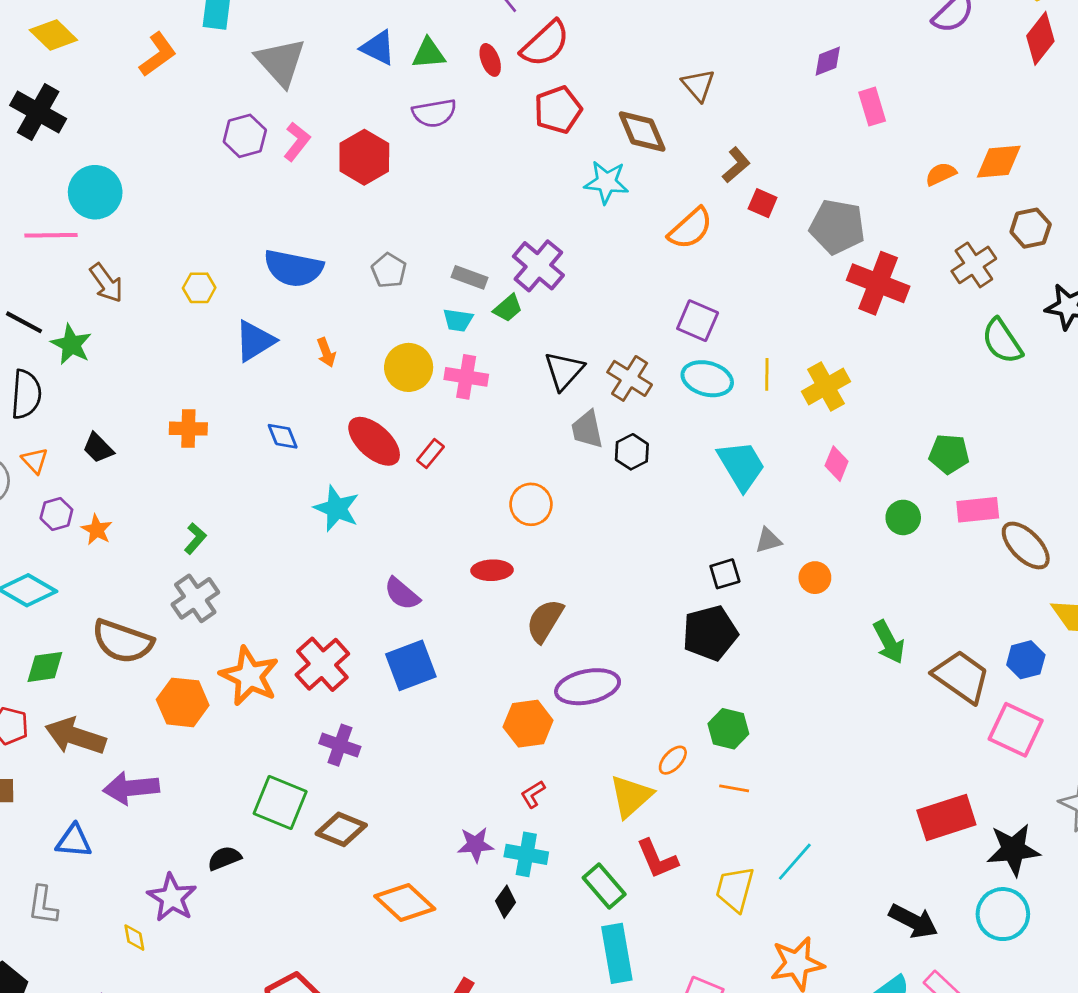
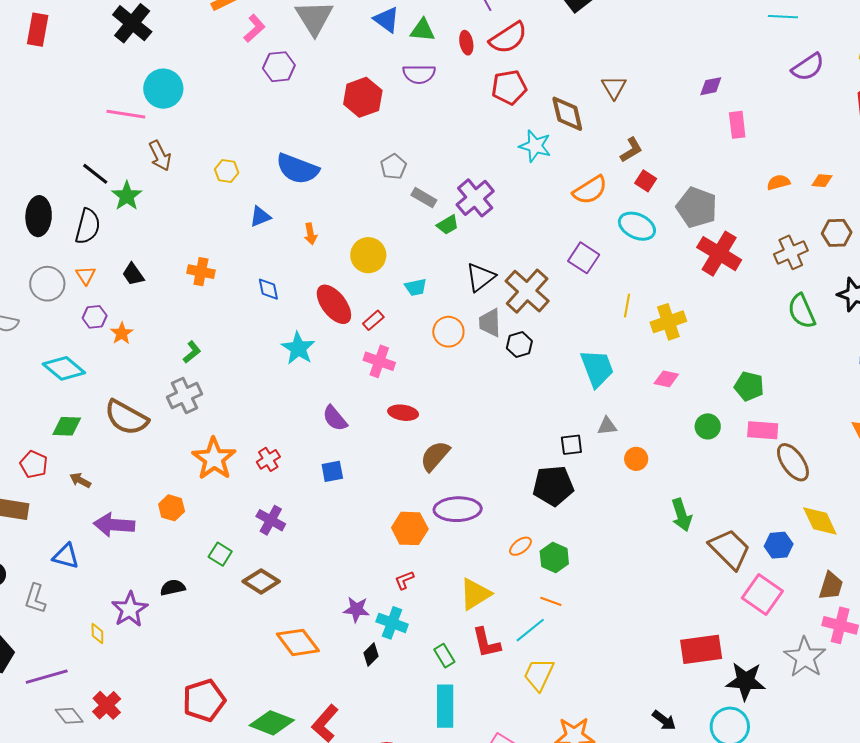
pink L-shape: (297, 142) -> (254, 28), moved
orange diamond: (999, 162) -> (822, 181), size x0.6
gray pentagon: (389, 270) -> (393, 167), moved
cyan trapezoid: (458, 320) -> (416, 287), moved, turned -30
blue triangle: (255, 341) -> (260, 217), size x0.7
pink cross: (466, 377) -> (379, 361), moved
brown cross: (630, 378) -> (527, 291), size x1.4
cyan ellipse: (707, 379) -> (637, 226), moved
pink diamond: (837, 464) -> (666, 379), turned 70
orange circle: (531, 504) -> (448, 332), moved
red cross: (322, 664) -> (268, 459), size x0.6
blue square: (411, 665) -> (332, 471), size x0.6
orange hexagon: (183, 702) -> (172, 508), moved, size x0.7
brown arrow: (75, 736) -> (80, 480), size x0.5
orange ellipse: (673, 760) -> (520, 546), moved
green square: (280, 802) -> (220, 554), size x0.6
cyan line: (795, 862) -> (530, 630), moved
green rectangle: (604, 886) -> (444, 656), size x0.7
black arrow: (913, 921) -> (664, 720), size x0.7

